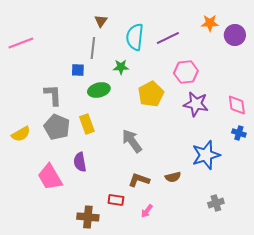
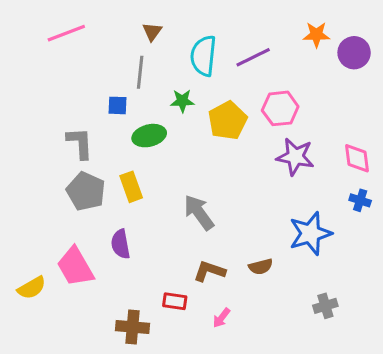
pink line: (21, 43) -> (66, 33), moved
yellow pentagon: (151, 94) -> (227, 121), moved
yellow semicircle: (21, 134) -> (32, 288), moved

